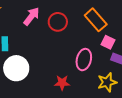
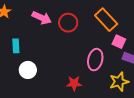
pink arrow: (31, 16) -> (42, 18), turned 78
white circle: (16, 68) -> (28, 70), size x0.7

